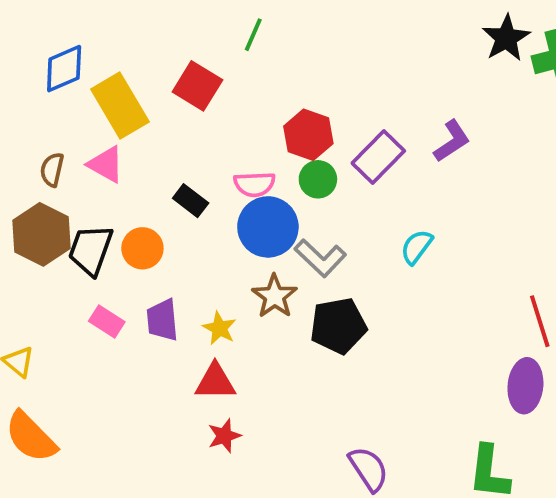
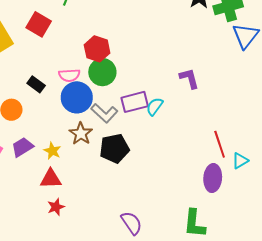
purple L-shape: (452, 141) -> (189, 78), moved, turned -70
purple rectangle: (378, 157) -> (135, 102), moved, turned 32
green circle: (318, 179) -> (102, 72), size x1.4
purple trapezoid: (162, 320) -> (22, 147), turned 65

